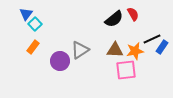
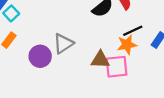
black line: (152, 39) -> (133, 31), moved
brown triangle: (115, 50) -> (100, 60), moved

